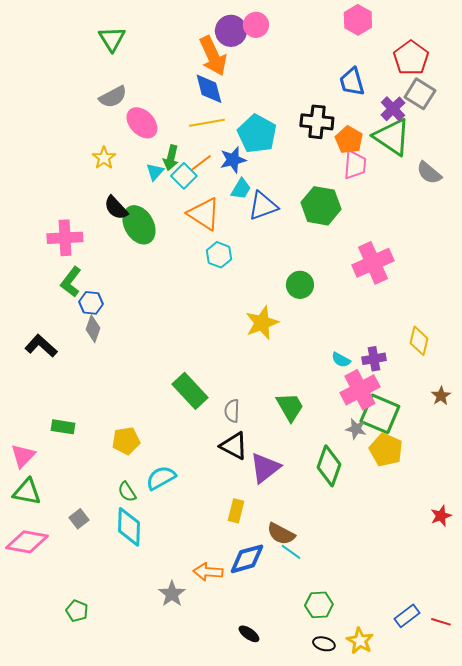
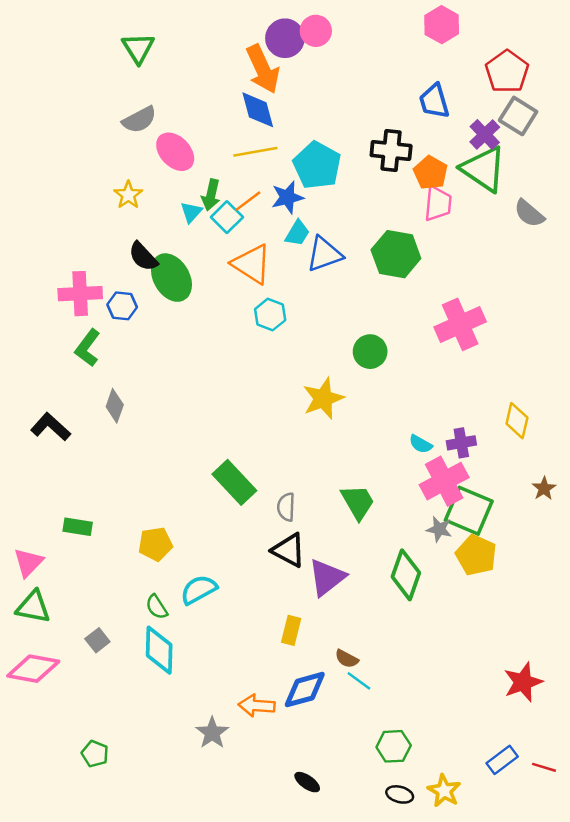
blue hexagon: (91, 303) -> (122, 306), moved
red star: (441, 516) -> (523, 682), moved, size x1.5
brown semicircle: (281, 534) -> (347, 659), size x0.7

